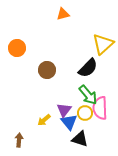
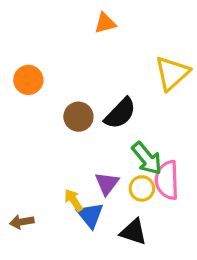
black semicircle: (88, 68) -> (120, 113), moved
yellow arrow: (44, 120) -> (73, 200), turned 96
blue triangle: (69, 122) -> (90, 215), moved
brown arrow: (19, 140) -> (22, 222), moved, turned -104

